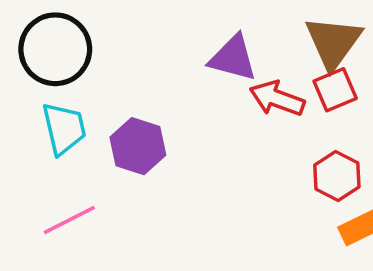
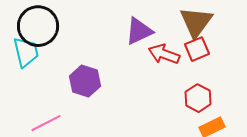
purple triangle: (233, 58) -> (139, 31), turned -40
cyan trapezoid: (64, 128) -> (26, 52), moved

